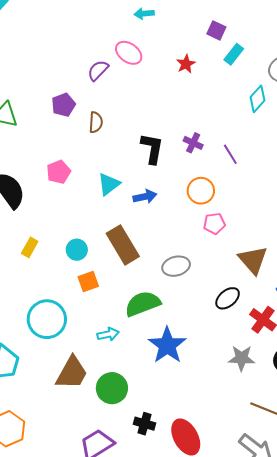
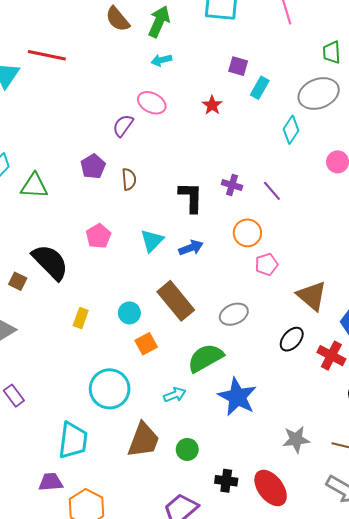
gray star: (241, 358) -> (296, 439), moved
green circle: (112, 388) -> (187, 449), size x0.7

